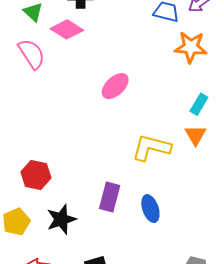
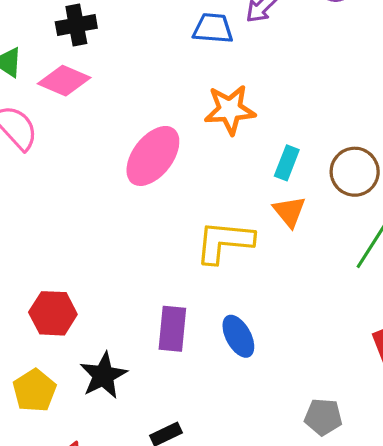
orange star: (191, 47) -> (230, 110), moved
pink ellipse: (115, 86) -> (153, 156), size x1.4

